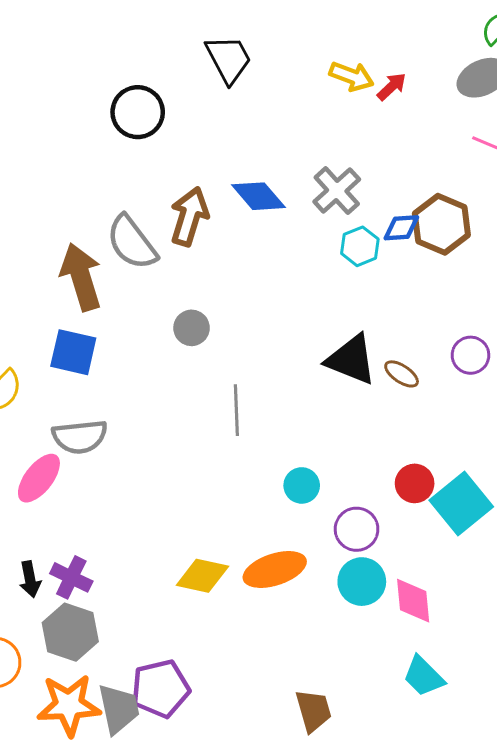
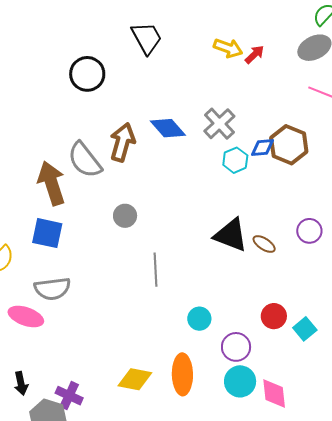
pink ellipse: (39, 478) -> (26, 317), turned 72
cyan square: (461, 503) -> (305, 329), size x0.6
orange ellipse: (275, 569) -> (182, 374), turned -72
purple cross: (71, 577) -> (69, 396), moved

